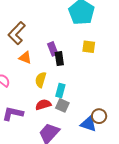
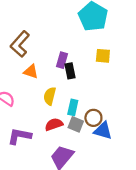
purple rectangle: (53, 49) -> (62, 60), turned 40
brown circle: (99, 116) -> (93, 118), moved
blue triangle: (89, 124) -> (103, 131), moved

